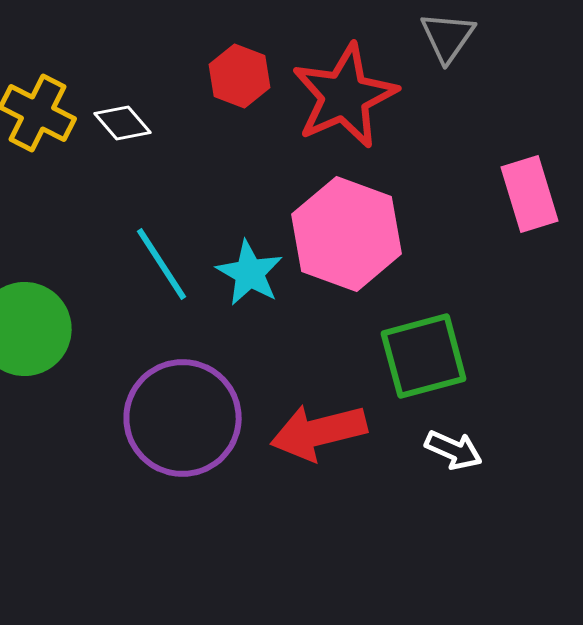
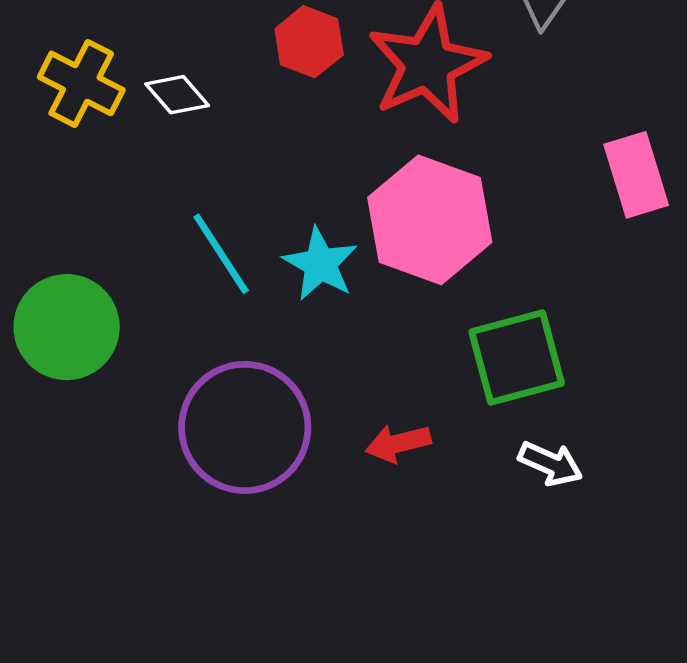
red arrow: (319, 432) -> (398, 443), size x0.6

